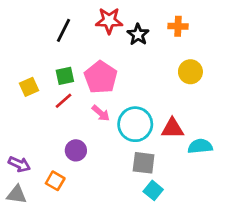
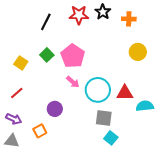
black star: (138, 34) -> (103, 12), moved
green square: (65, 76) -> (47, 55), turned -32
yellow square: (29, 87) -> (21, 63), turned -32
red line: (63, 101) -> (17, 93), moved
orange square: (55, 181) -> (40, 131), turned 32

